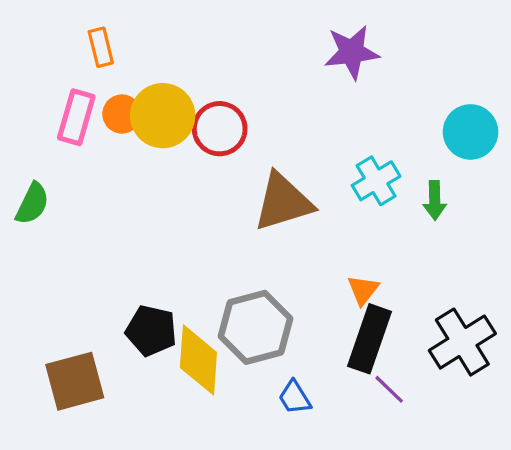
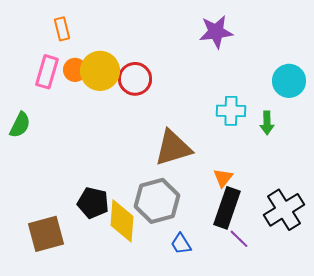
cyan cross: (376, 181) -> (231, 111), turned 32
brown triangle: (283, 202) -> (173, 148), moved

